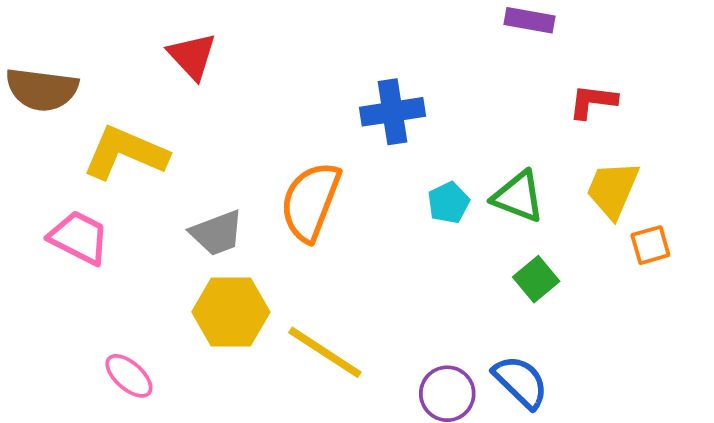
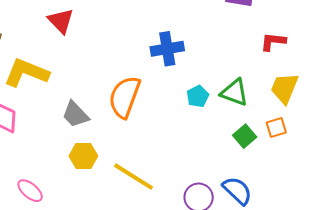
gray trapezoid: (217, 233) -> (75, 114), turned 68
orange square: (650, 245) -> (276, 128), moved
yellow hexagon: (231, 312) -> (83, 156), size x0.7

